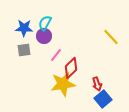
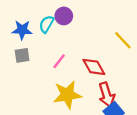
purple circle: (44, 36) -> (64, 16), moved
red diamond: (71, 68) -> (94, 67), moved, turned -75
red arrow: (97, 84) -> (107, 95), size x1.5

